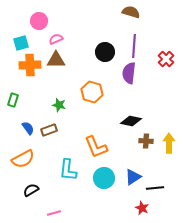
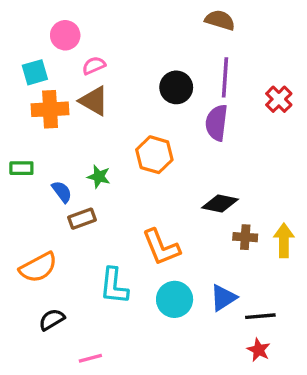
brown triangle: (56, 60) -> (94, 101), turned 30
green rectangle: (13, 100) -> (21, 168), turned 72
blue semicircle: (28, 128) -> (62, 192), moved
red star: (142, 208) -> (259, 350), moved

